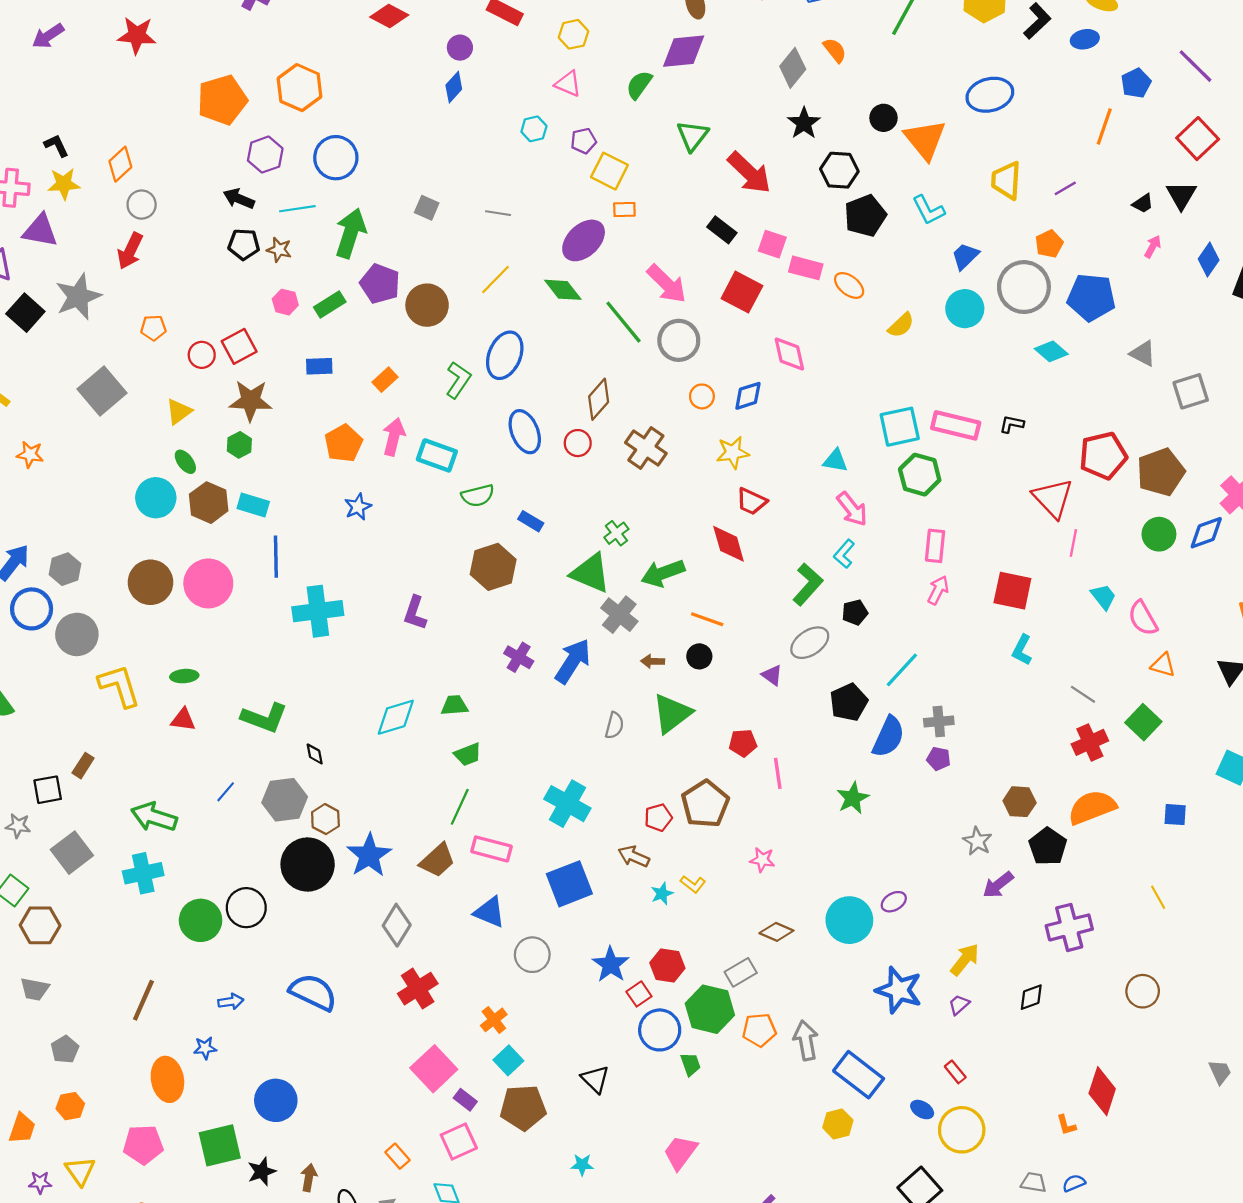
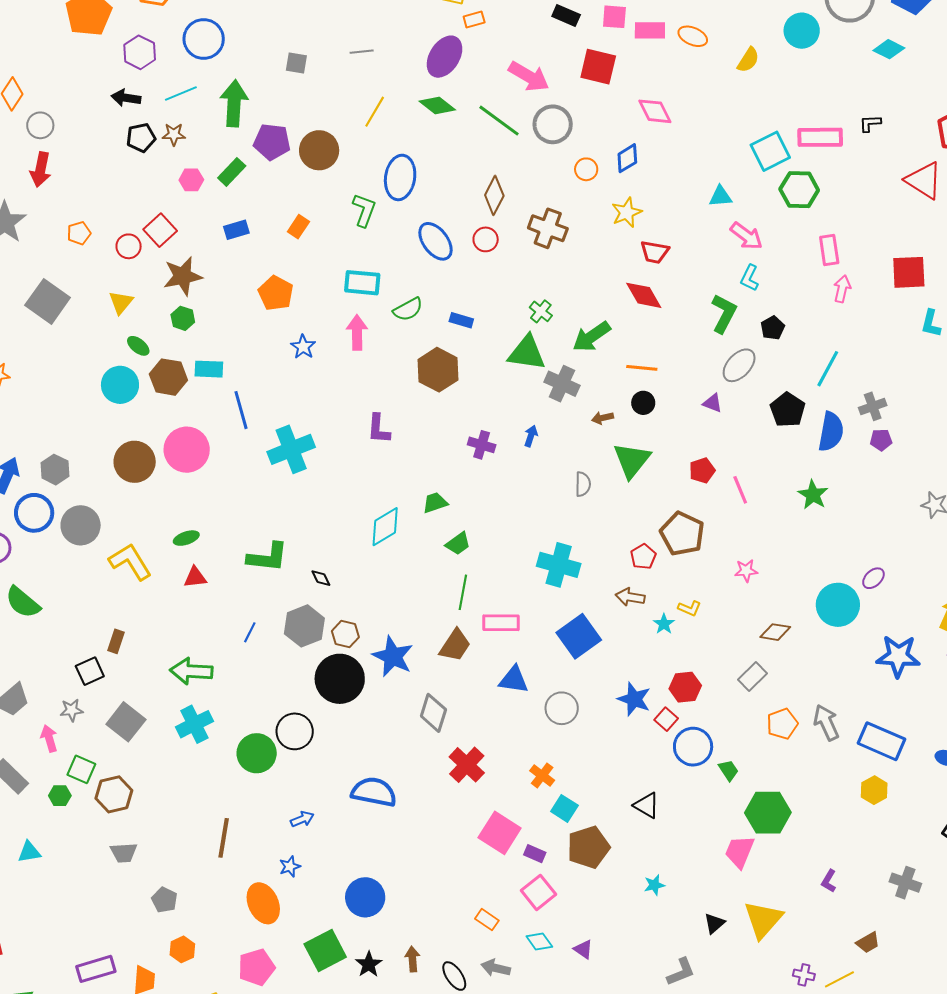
pink arrow: (394, 437) -> (357, 332), moved
blue arrow: (573, 661) -> (531, 436), size x0.5
green hexagon: (710, 1009) -> (768, 813), moved

